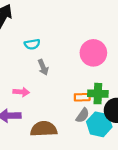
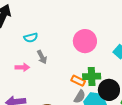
pink arrow: (21, 92) -> (22, 67), moved
orange rectangle: (82, 97) -> (78, 81), turned 32

